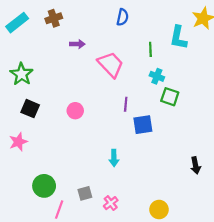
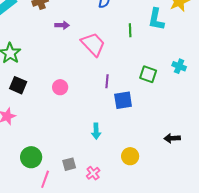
cyan cross: (157, 76) -> (179, 66), moved
black arrow: (196, 165) -> (172, 138), turned 98
yellow circle: (159, 210) -> (130, 156), moved

